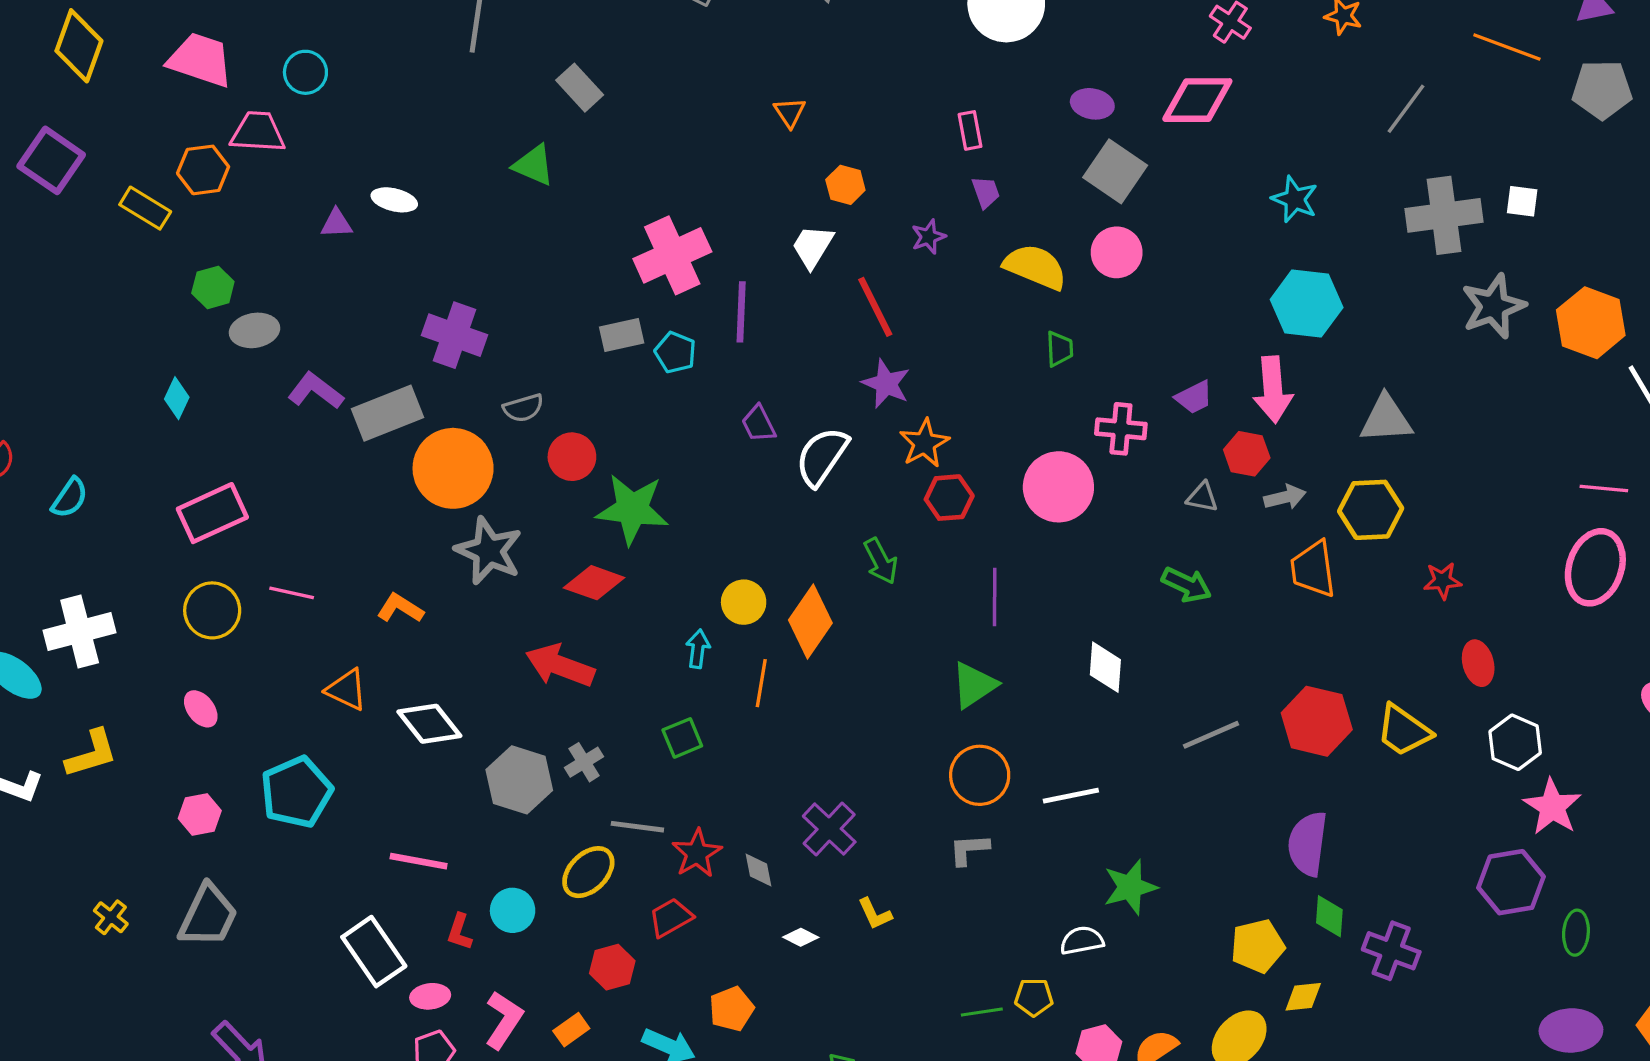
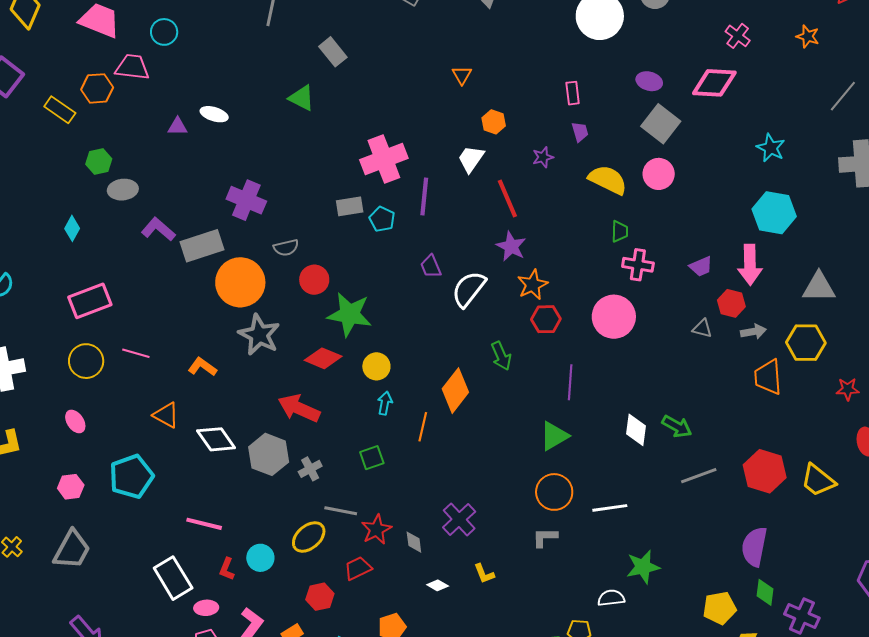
pink cross: (1121, 429) -> (638, 265), moved
green arrow: (1186, 585) -> (677, 426), moved
yellow circle: (744, 602) -> (376, 366), moved
gray hexagon: (519, 780) -> (269, 454), moved

